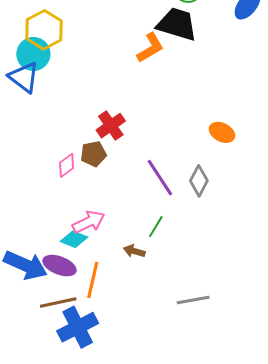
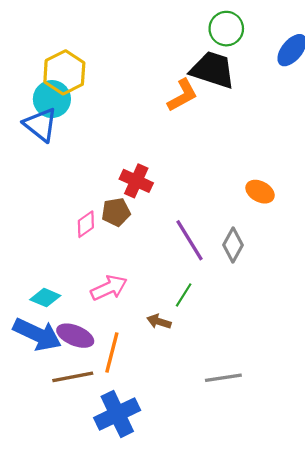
red cross: (111, 126) -> (136, 181), turned -32
cyan diamond: (74, 239) -> (45, 298), moved
blue cross: (78, 327) -> (117, 414), moved

